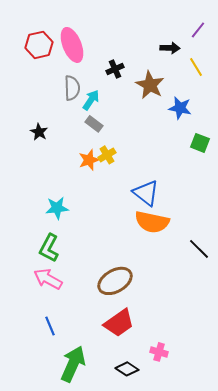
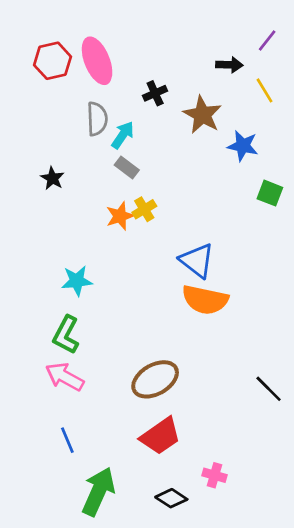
black line: (199, 249) -> (269, 389), moved

